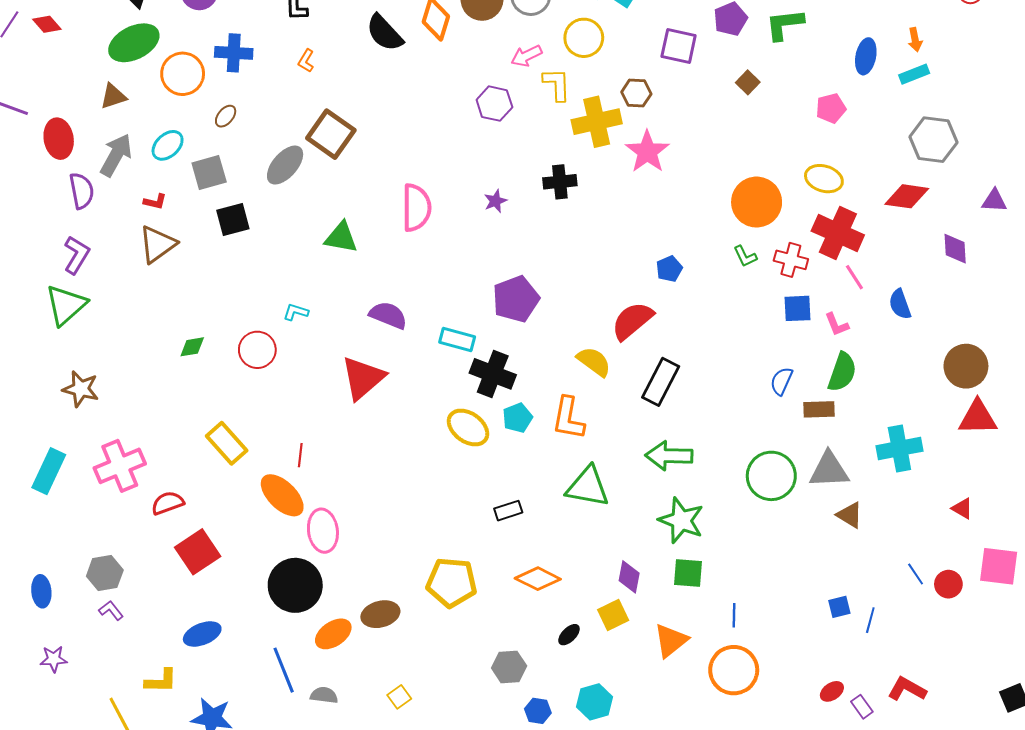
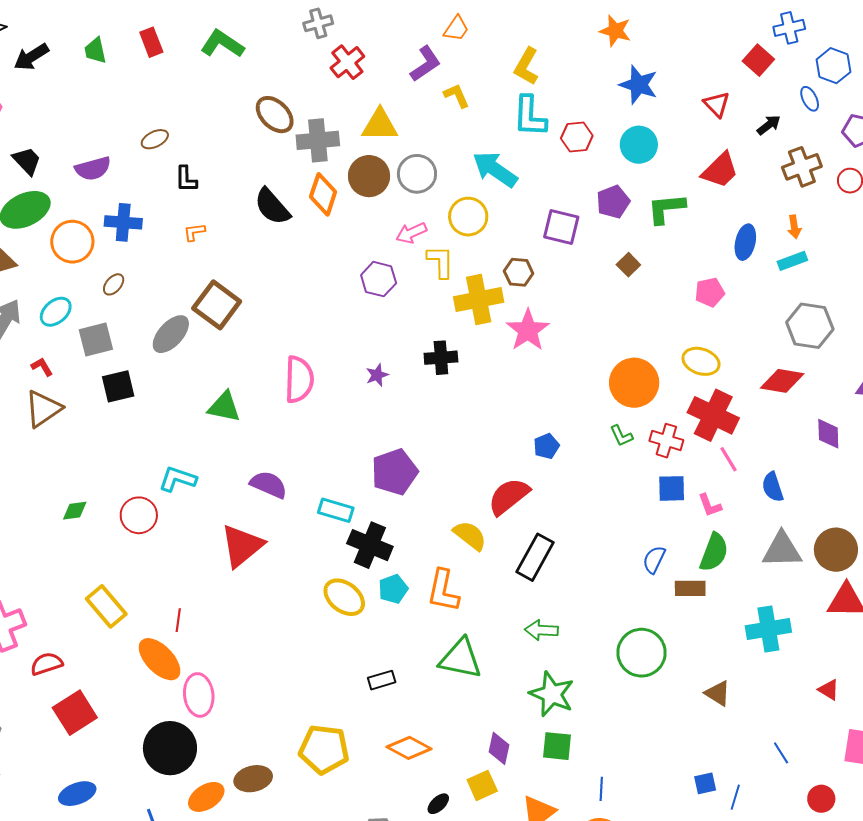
orange L-shape: (306, 61) -> (194, 232), turned 50
red L-shape: (155, 202) -> (42, 367), turned -135
cyan L-shape: (296, 312) -> (178, 479), size x1.5
green arrow: (669, 456) -> (541, 630), size x0.7
gray triangle: (829, 470) -> (782, 550), moved
red circle: (948, 584) -> (821, 799), moved

